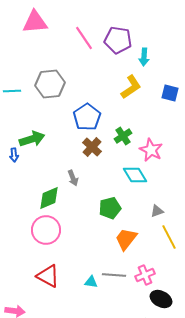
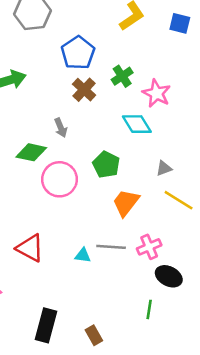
green diamond: (49, 198) -> (31, 152), turned 35
green pentagon: (110, 208) -> (106, 165), turned -30
pink circle: (46, 230) -> (60, 179), moved
yellow line: (169, 237) -> (179, 200), turned -30

